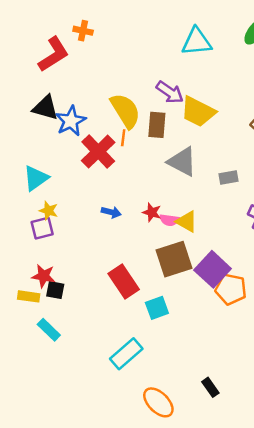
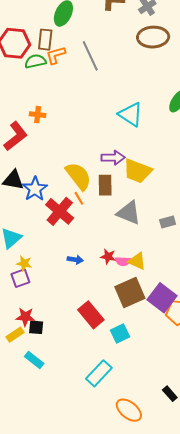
cyan triangle: (197, 42) -> (131, 114), turned 44
purple arrow: (170, 92) -> (113, 158), turned -30
orange line: (123, 138) -> (79, 198), turned -32
yellow rectangle: (29, 296) -> (15, 335), turned -36

